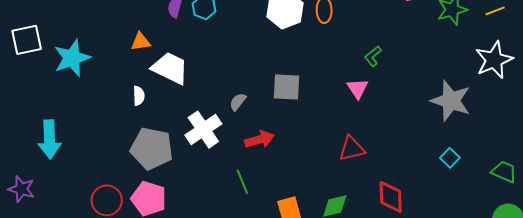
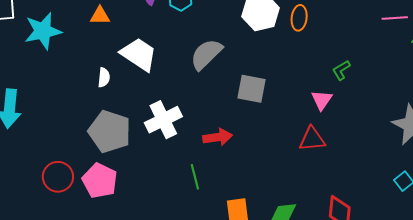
orange triangle: (141, 42) -> (100, 16), moved
gray semicircle: (238, 102) -> (206, 54), moved, size x1.8
red triangle: (352, 149) -> (312, 139), moved

